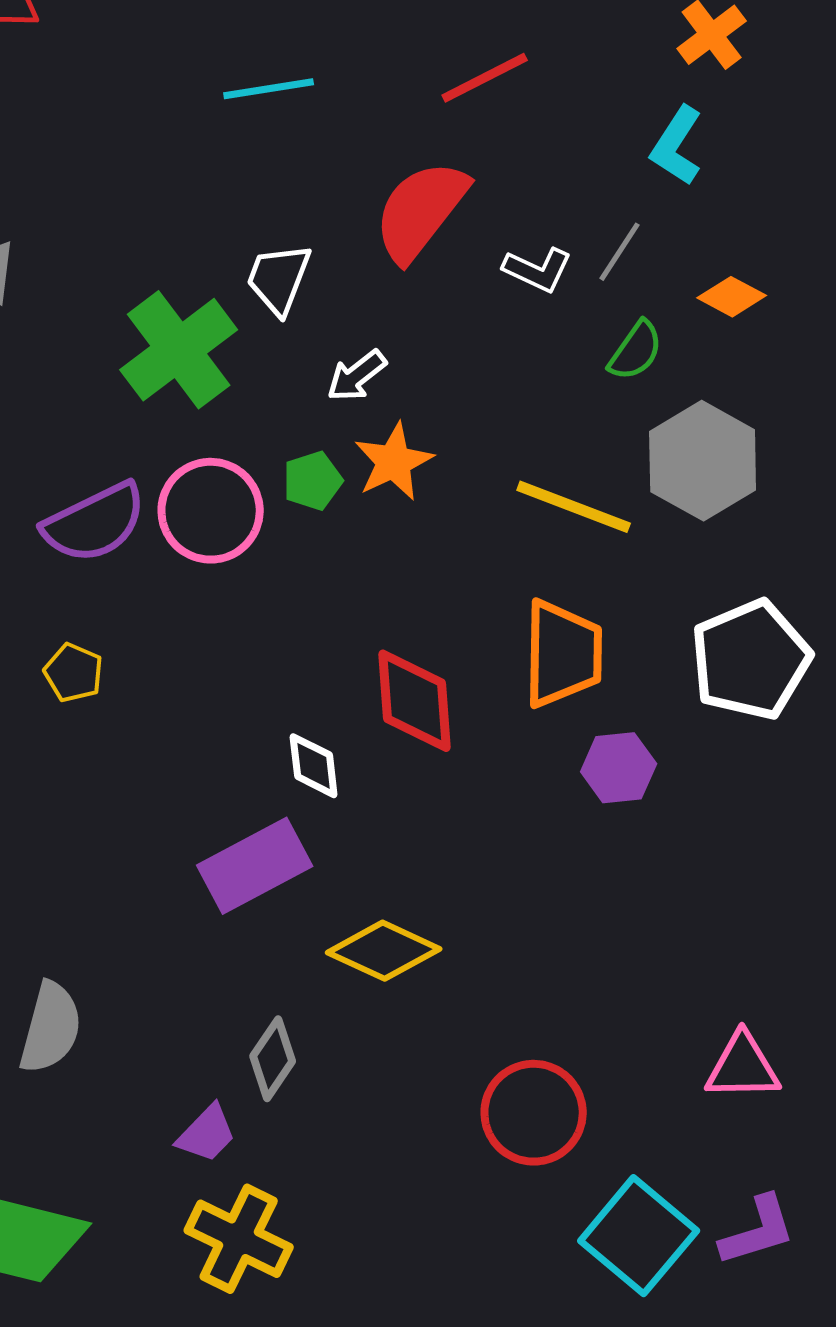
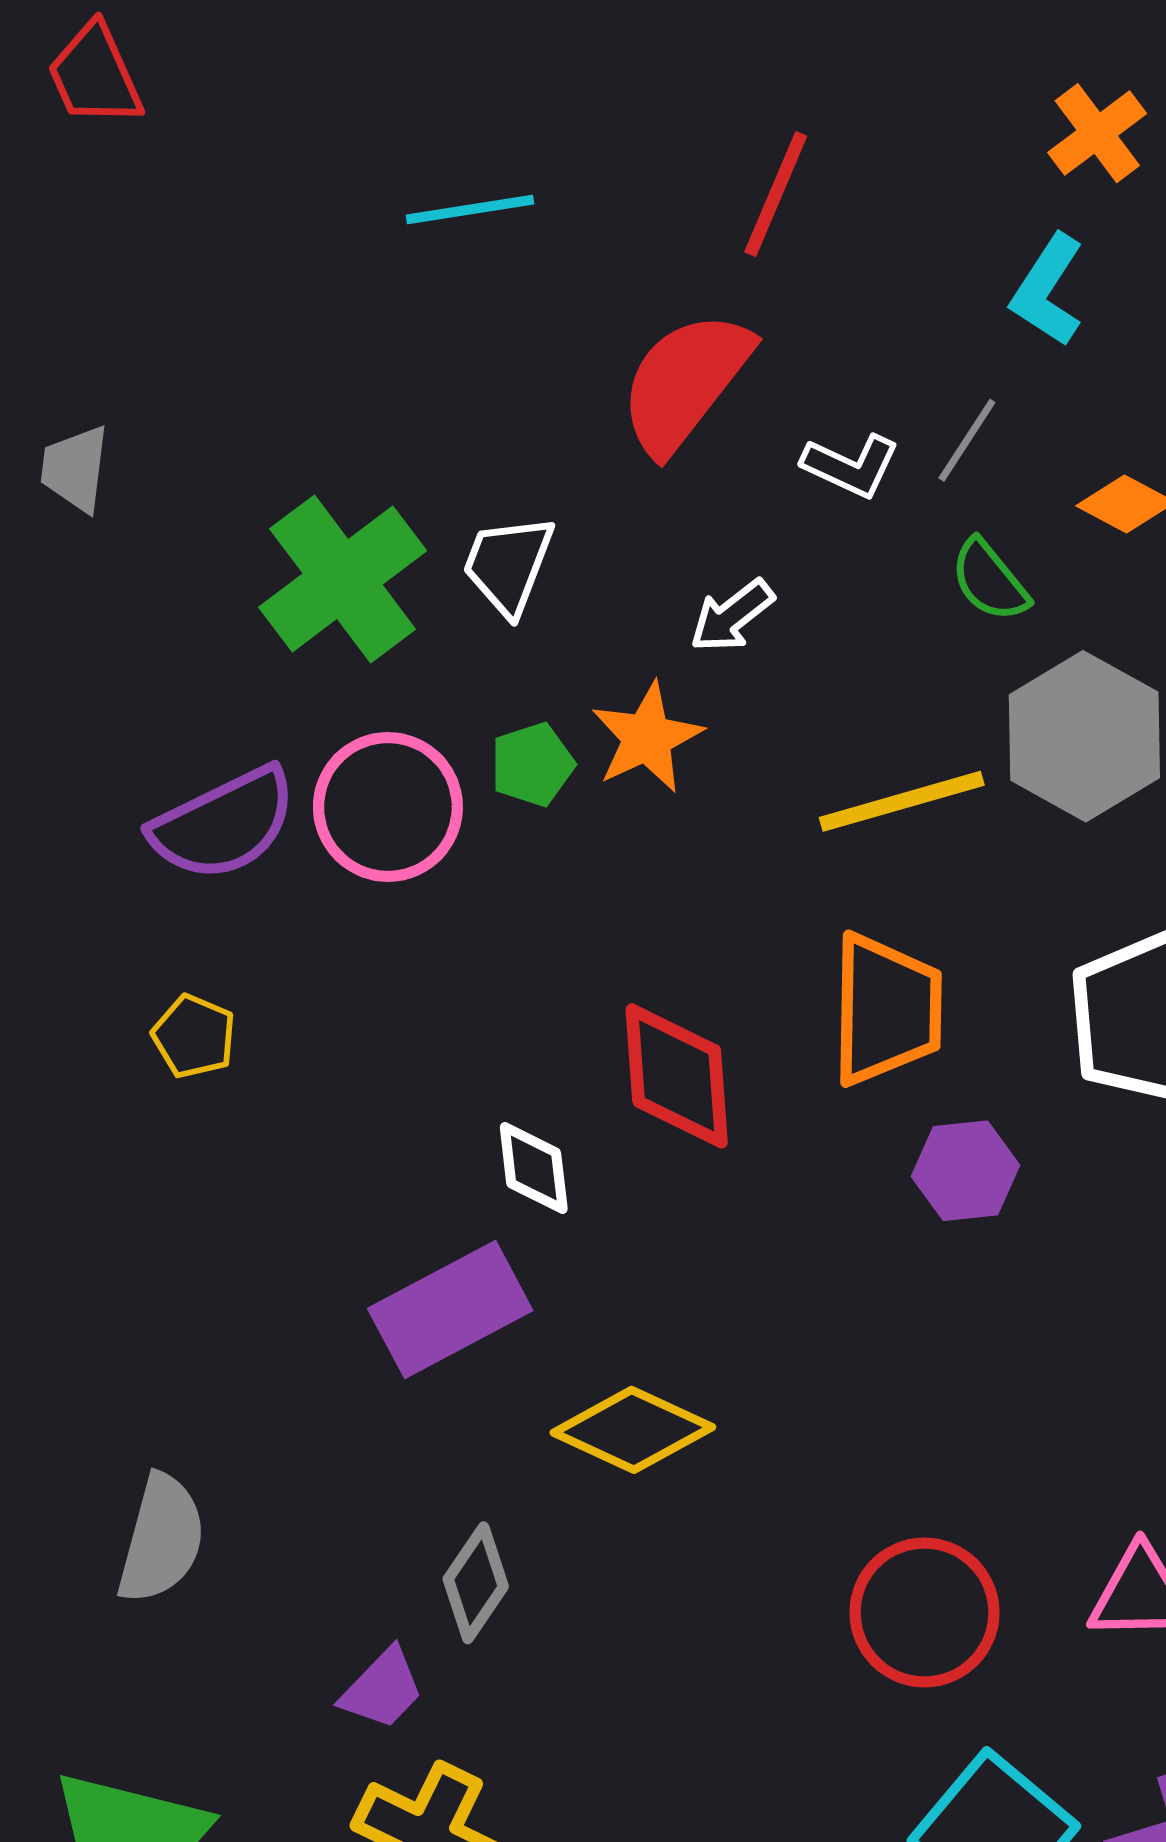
red line: (485, 78) -> (776, 194), turned -40
white trapezoid: (279, 279) -> (508, 565), moved
green semicircle: (636, 351) -> (990, 580), turned 106
white arrow: (357, 376) -> (732, 616), moved
yellow line: (574, 507) -> (902, 801), turned -37
red circle: (534, 1113) -> (924, 1612), moved

